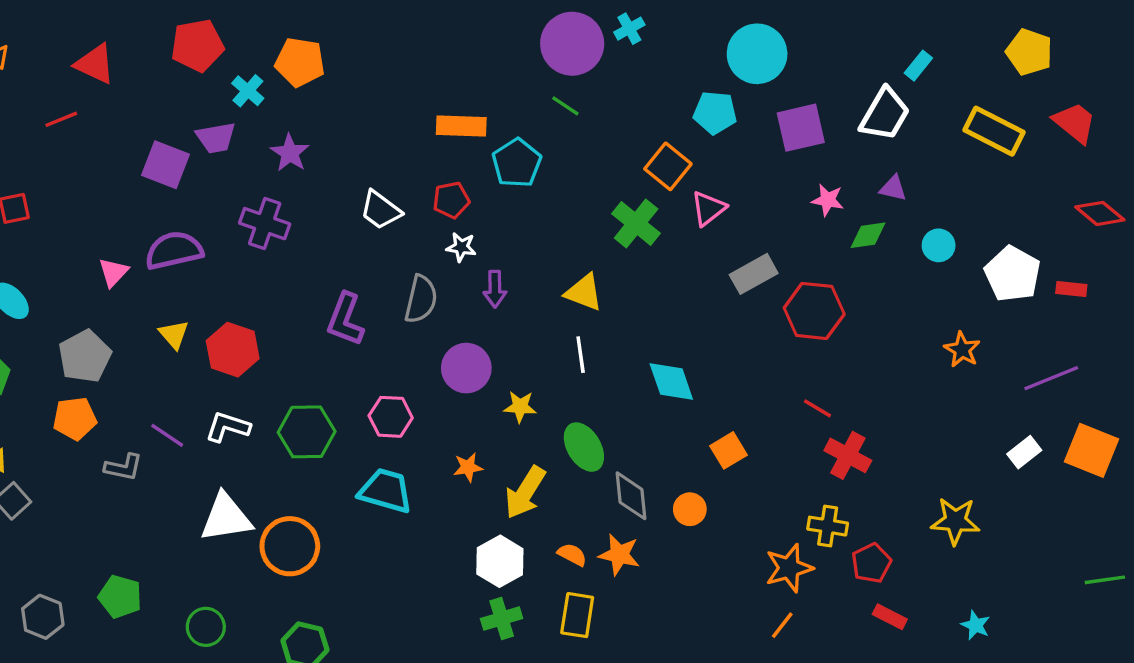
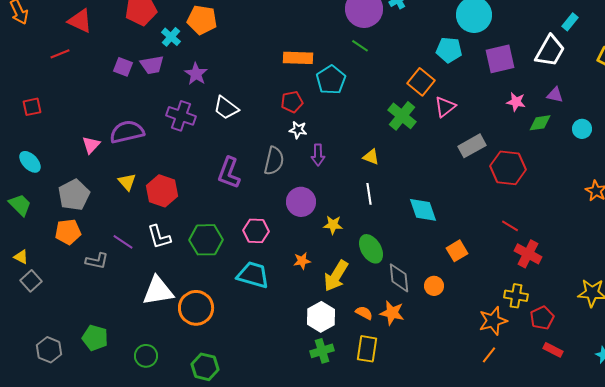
purple square: (165, 165) -> (123, 67), moved, size x0.7
white trapezoid: (381, 210) -> (226, 108), moved
yellow triangle: (584, 292) -> (371, 157), size x0.7
white L-shape: (228, 427) -> (159, 237), turned -124

